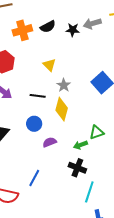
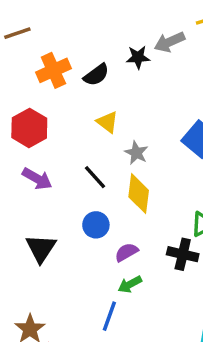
black semicircle: (48, 27) -> (96, 75), moved
black line: (38, 96) -> (95, 177), turned 49
green arrow: (80, 145) -> (130, 284), moved
black cross: (77, 168) -> (183, 254), moved

